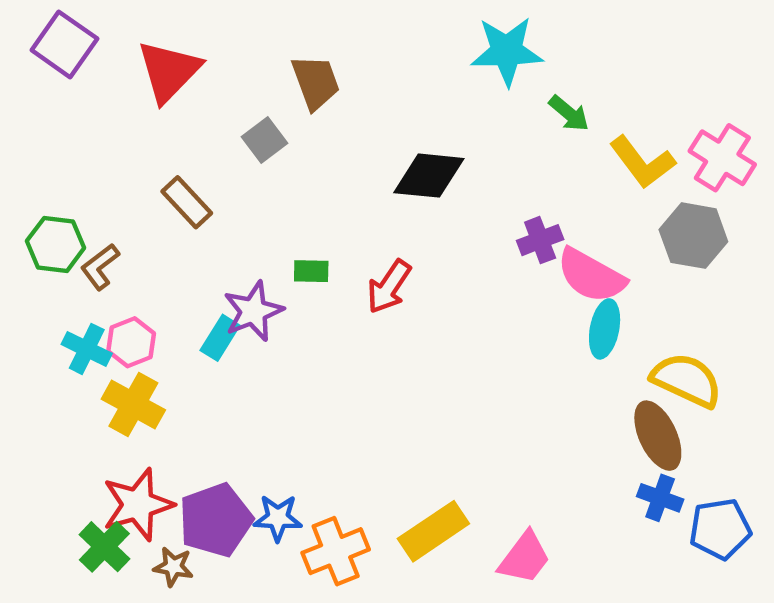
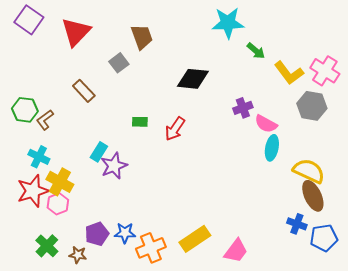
pink semicircle: (591, 276) -> (266, 124), size x0.7
purple star: (253, 311) -> (114, 166), moved
pink hexagon: (131, 342) -> (58, 204), moved
brown ellipse: (658, 436) -> (313, 196), moved
red star: (138, 505) -> (33, 191), moved
purple pentagon: (216, 520) -> (97, 234), size x0.7

